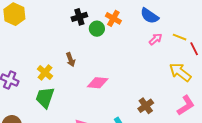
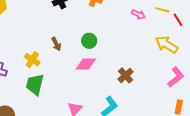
green circle: (97, 29) -> (89, 41), moved
pink arrow: (155, 39) -> (139, 14), turned 72
brown cross: (146, 106) -> (126, 75), moved

